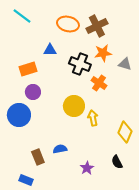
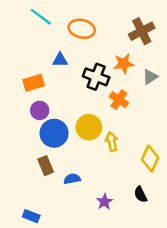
cyan line: (22, 16) -> (41, 17), moved
brown cross: (97, 26) -> (142, 31), moved
gray triangle: (125, 64) -> (150, 77), turned -48
blue circle: (19, 115) -> (54, 133), moved
brown rectangle: (38, 157) -> (46, 166), moved

